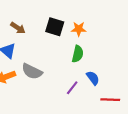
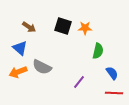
green semicircle: (78, 54) -> (98, 51), moved
blue semicircle: (93, 78) -> (112, 73), moved

